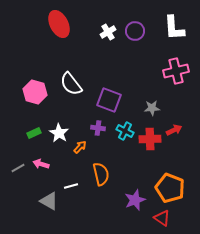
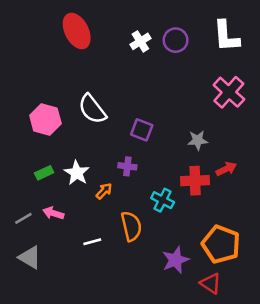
pink cross: (176, 71) -> (229, 92), turned -35
purple square: (109, 100) -> (142, 130), size x0.7
cyan cross: (125, 131) -> (163, 200), moved
gray triangle: (49, 201) -> (30, 257), moved

